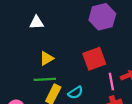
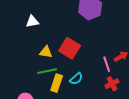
yellow triangle: (47, 58) -> (46, 52), turned 48
red square: (94, 59) -> (70, 48), moved, turned -30

